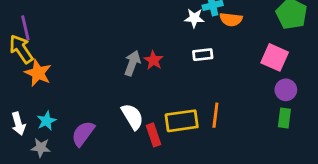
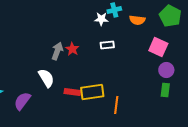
orange semicircle: (231, 19) -> (137, 20), moved
orange line: (215, 115) -> (116, 105), moved
white semicircle: (132, 117) -> (46, 78), moved
red rectangle: (153, 135) -> (72, 92), moved, turned -63

